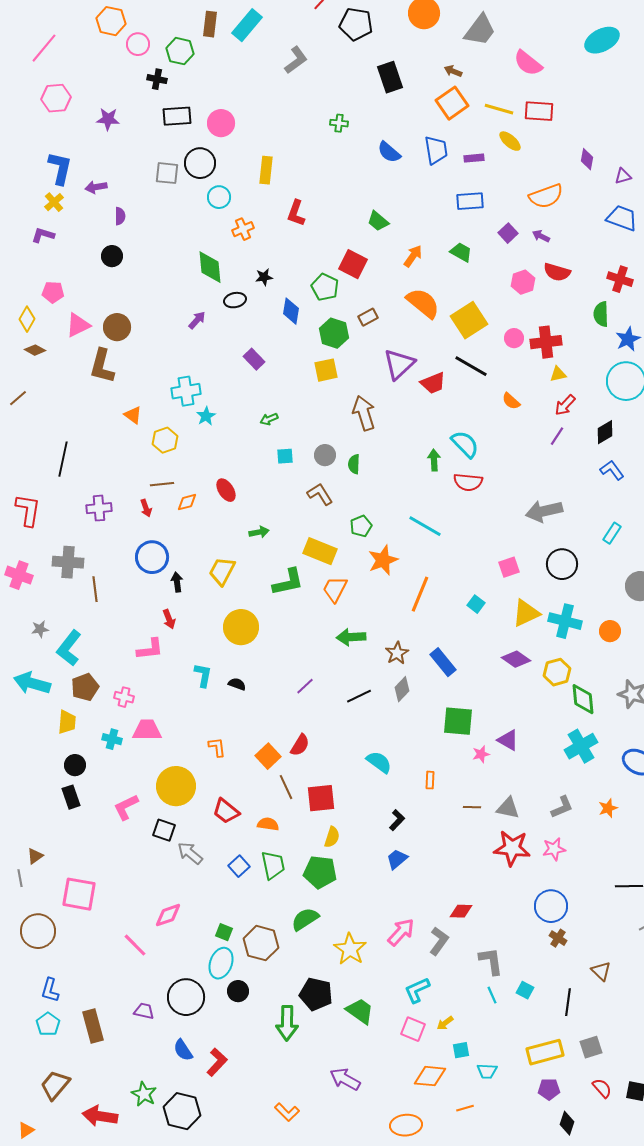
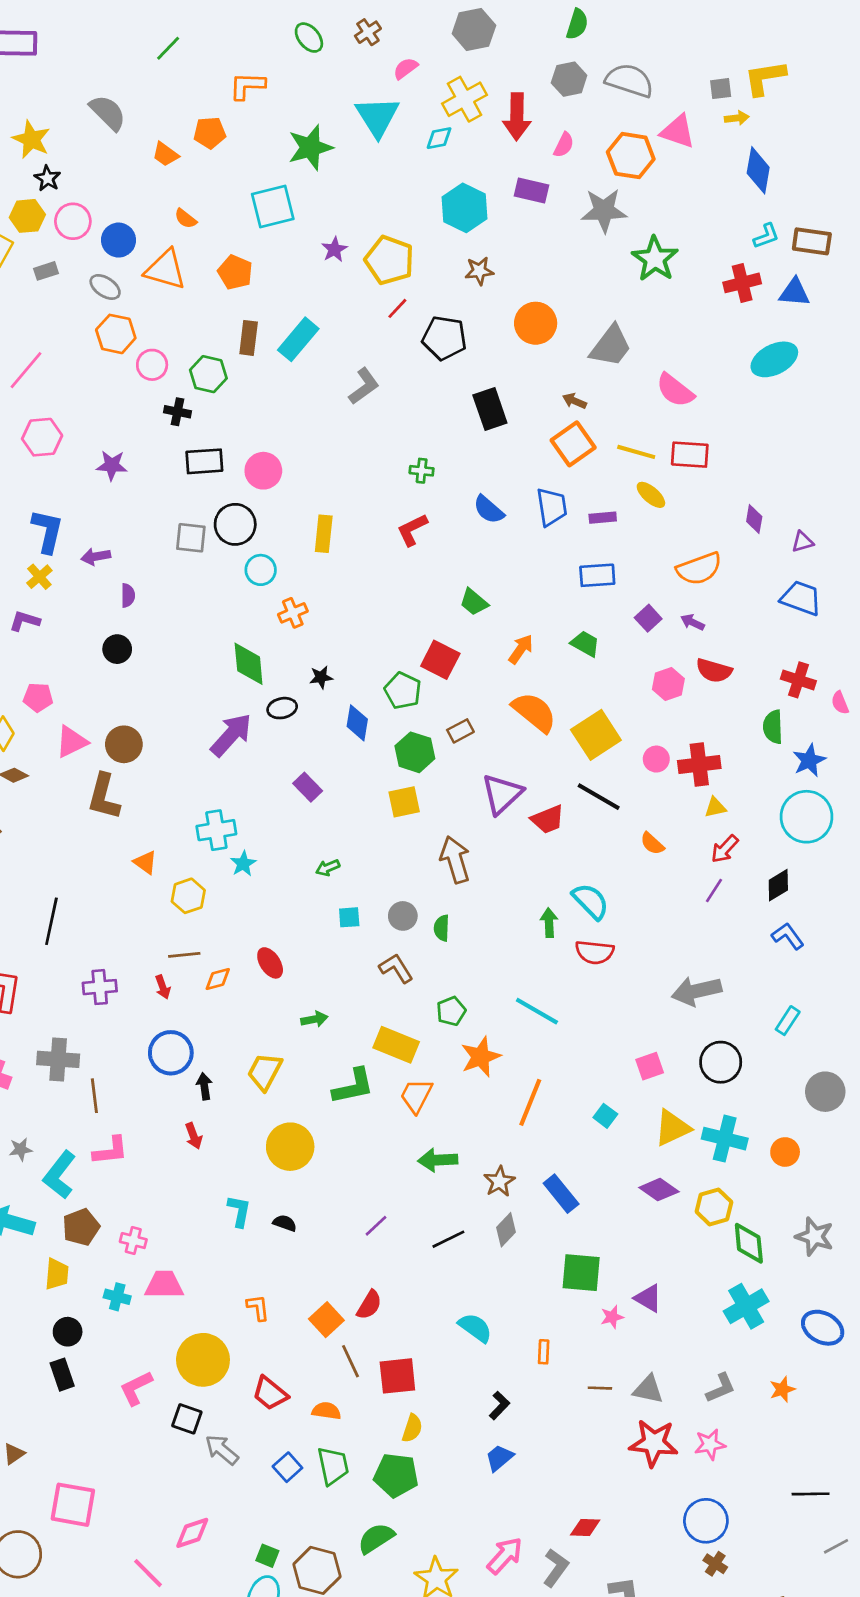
red L-shape: (296, 213) -> (412, 530), moved, turned 44
purple arrow: (197, 320) -> (231, 735), size x1.8
pink L-shape: (150, 649) -> (110, 1151), moved

